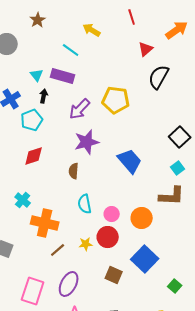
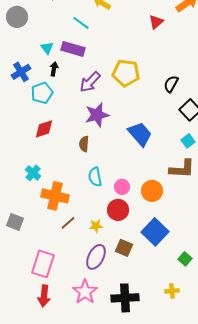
black semicircle: (159, 77) -> (171, 84), moved, size x0.7
yellow star: (86, 244) -> (96, 226), moved
purple ellipse: (69, 284) -> (96, 257), moved

